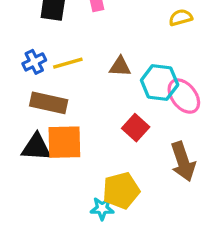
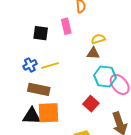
yellow semicircle: (181, 17) -> (98, 39), moved
brown triangle: (120, 67) -> (93, 53), moved

